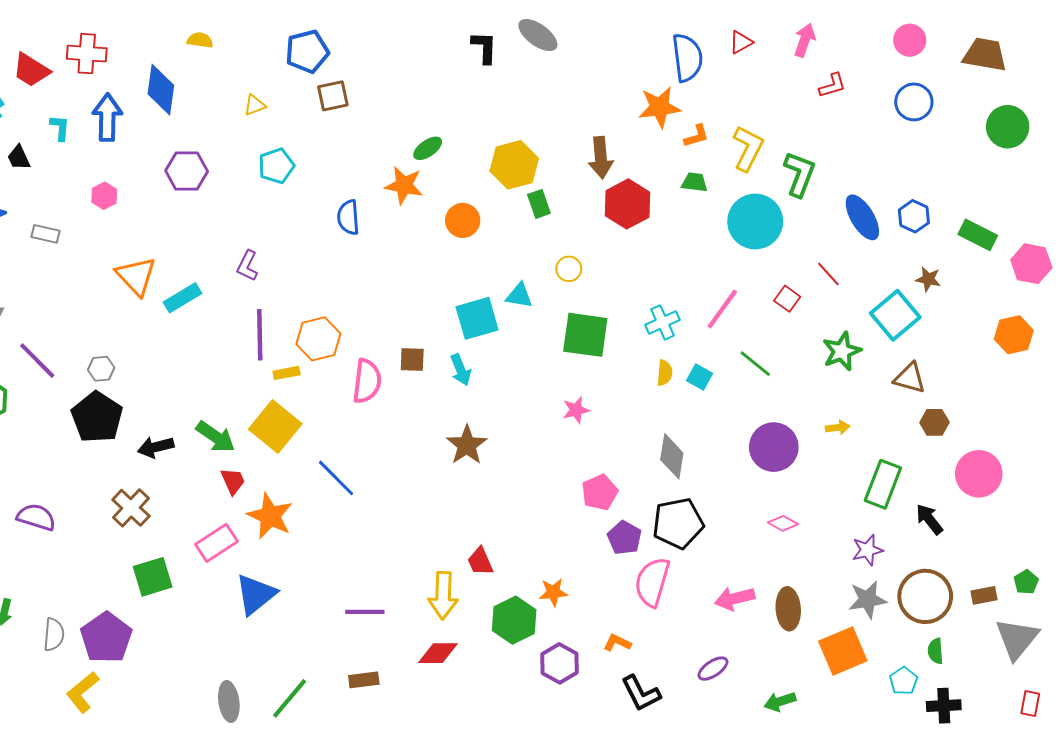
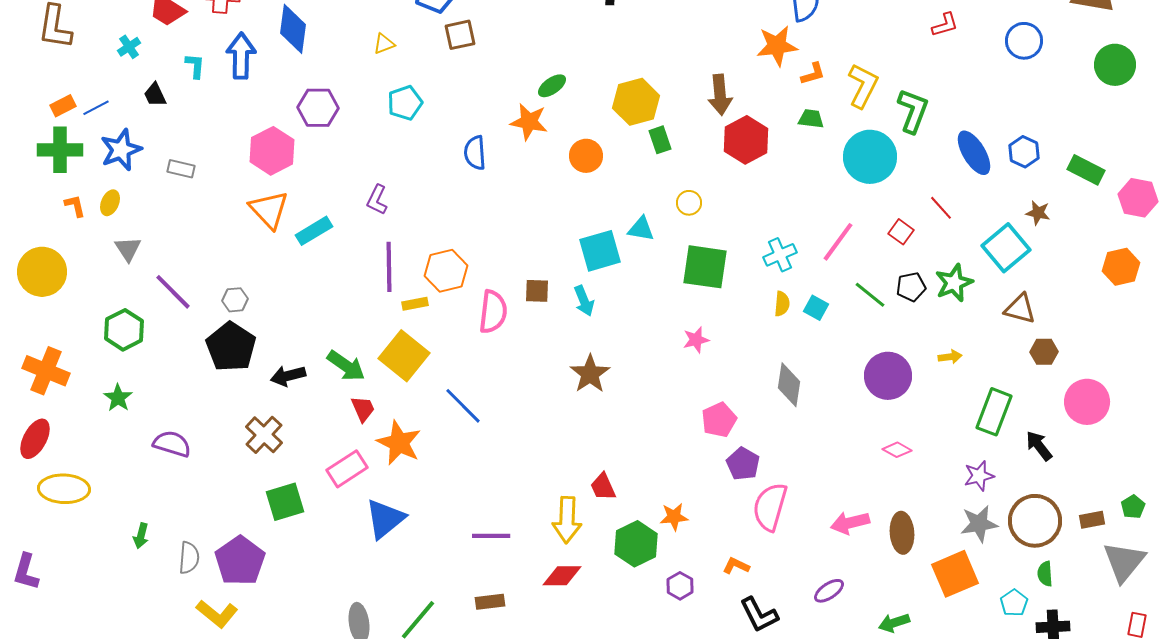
pink hexagon: (104, 196) -> (272, 151), moved, size x1.8
black pentagon: (678, 523) -> (911, 287), moved, size x0.6
purple hexagon: (560, 663) -> (680, 586), size x0.7
yellow L-shape: (83, 692) -> (217, 614), turned -102

